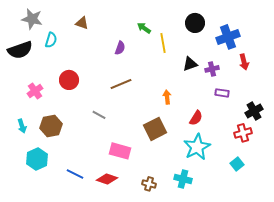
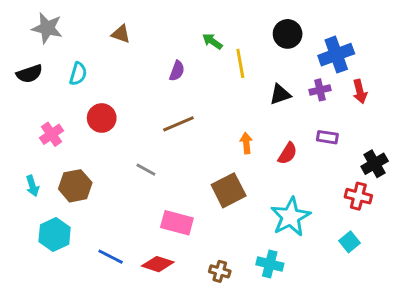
cyan semicircle: (51, 40) -> (78, 74), moved
black semicircle: (20, 50) -> (29, 74), size x0.7
purple cross: (212, 69) -> (320, 90), moved
red semicircle: (196, 118) -> (288, 153), moved
red cross: (243, 133) -> (358, 196), turned 30

